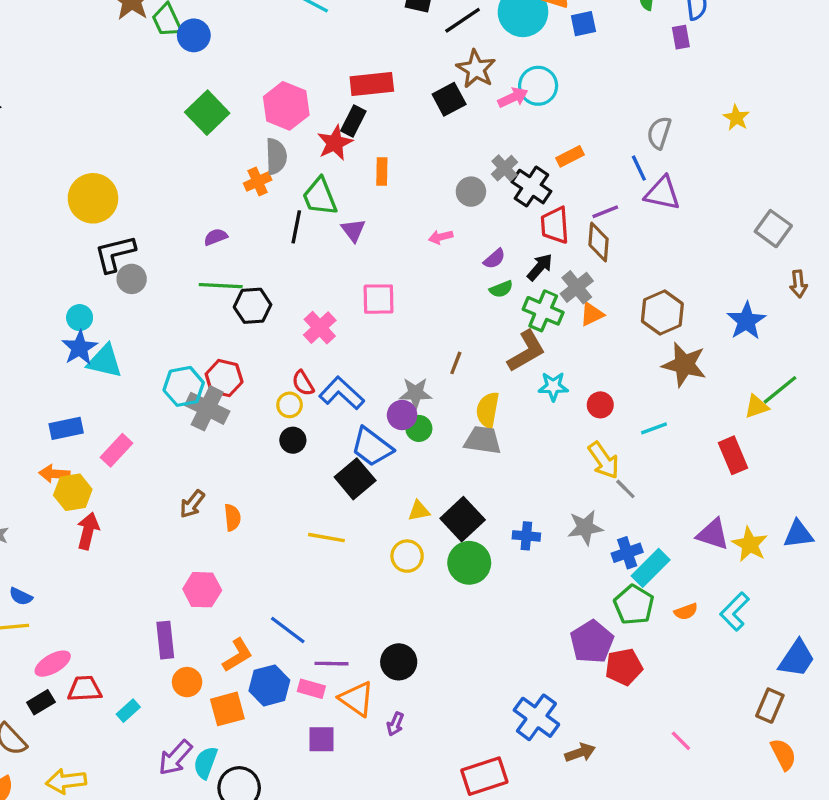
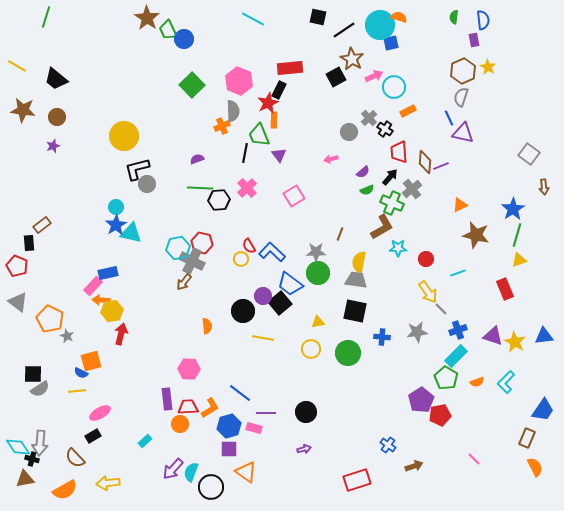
blue square: (583, 24) -> (391, 43), moved
cyan circle: (538, 86) -> (394, 87), moved
yellow star: (736, 118) -> (488, 67), moved
orange rectangle: (382, 171) -> (274, 120), moved
black cross: (531, 187) -> (385, 129), size x0.7
purple line: (605, 212) -> (441, 166), moved
pink square: (379, 299) -> (294, 196), turned -30
brown hexagon: (662, 313) -> (463, 71), moved
orange triangle: (592, 314) -> (460, 205), moved
pink cross: (320, 328) -> (247, 188), moved
green line: (780, 390) -> (517, 235), moved, turned -35
purple circle: (402, 415) -> (263, 296), moved
green circle: (419, 428) -> (318, 273), size x1.5
black circle: (293, 440) -> (243, 311), moved, size x1.5
pink rectangle: (117, 450) -> (93, 286), moved
brown arrow: (192, 504) -> (184, 282), moved
black square: (463, 519) -> (355, 311), moved, turned -35
blue cross: (627, 553) -> (458, 330), moved
red trapezoid: (85, 689) -> (188, 407), moved
orange triangle: (357, 699) -> (246, 472), moved
orange square: (227, 709) -> (91, 361), moved
blue cross: (536, 717) -> (388, 445), size x0.6
purple arrow: (395, 724) -> (304, 449), turned -128
purple square: (321, 739) -> (229, 449), moved

